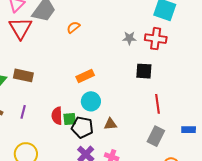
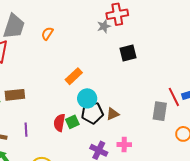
red cross: (156, 39) -> (117, 14), moved
red line: (157, 104) -> (174, 97), moved
red semicircle: (57, 116) -> (59, 123), turned 30
black pentagon: (82, 127) -> (92, 113), moved

